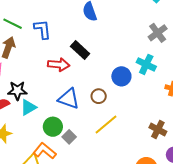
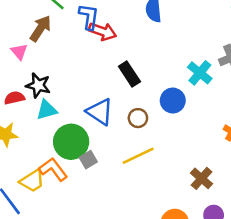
black rectangle: (80, 50) -> (129, 74), moved
cyan cross: (146, 64) -> (200, 73), moved
red arrow: (59, 65) -> (103, 31), moved
green circle: (53, 127) -> (71, 142), size x1.4

